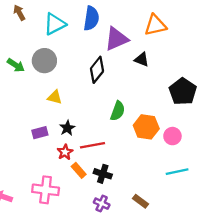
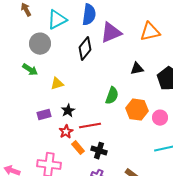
orange triangle: (155, 25) -> (150, 32), moved
black triangle: (142, 59) -> (137, 69), moved, turned -32
gray circle: (44, 61) -> (40, 44), moved
green arrow: (16, 65) -> (30, 70), moved
black diamond: (97, 70) -> (85, 49), moved
yellow triangle: (55, 97) -> (57, 84), turned -32

